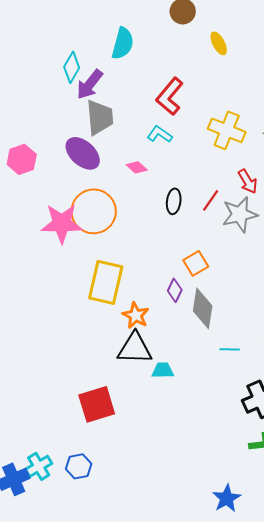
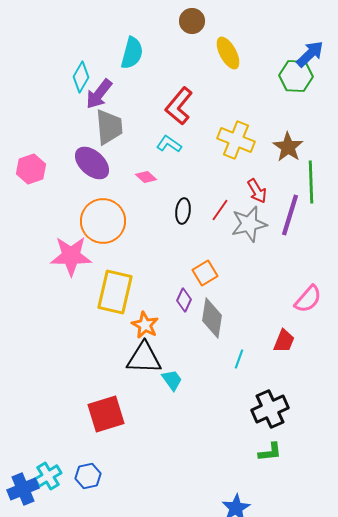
yellow ellipse: (219, 43) -> (228, 53), size x1.4
pink star: (62, 223) -> (71, 256), moved
cyan line: (230, 349) -> (239, 359), turned -72
cyan trapezoid: (163, 370) -> (172, 380), turned 55

